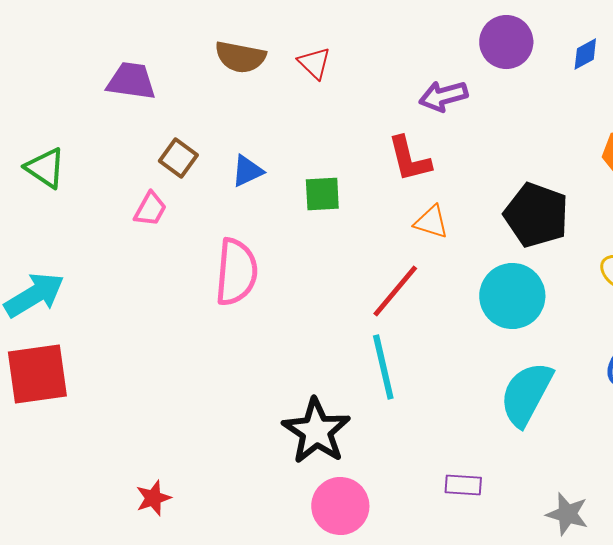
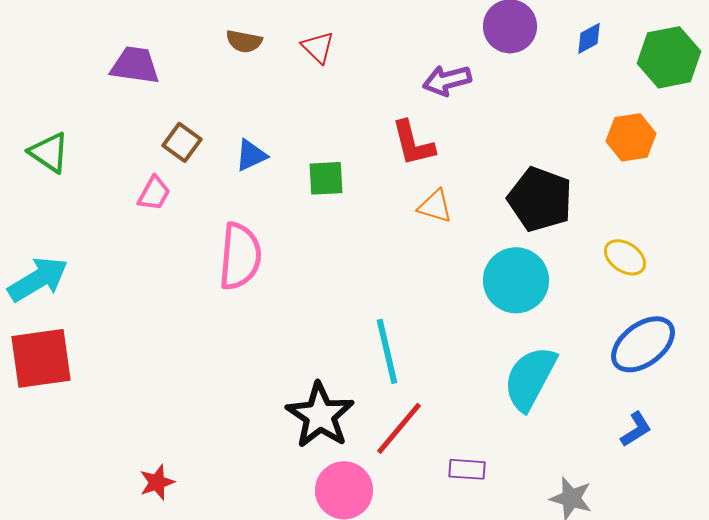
brown semicircle: (240, 57) -> (244, 41), size x0.7
red line: (395, 291) -> (399, 428), moved

